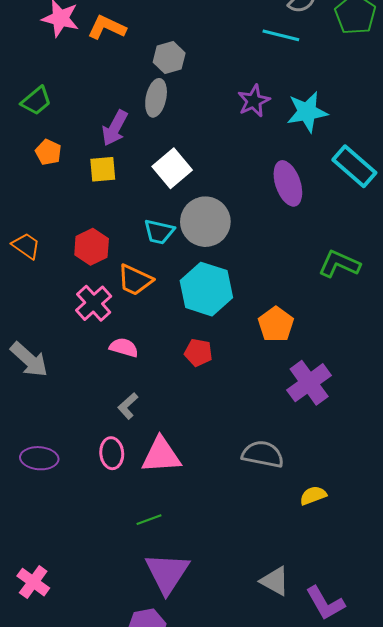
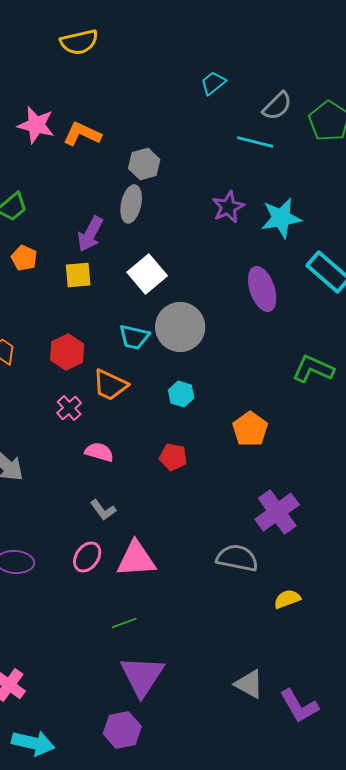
cyan hexagon: (206, 289) -> (181, 394), size x0.5
pink cross: (94, 303) -> (69, 408), size x0.7
purple cross: (309, 383) -> (277, 512), moved
gray L-shape: (128, 406) -> (103, 510), turned -84
pink ellipse: (112, 453) -> (87, 557), turned 40

